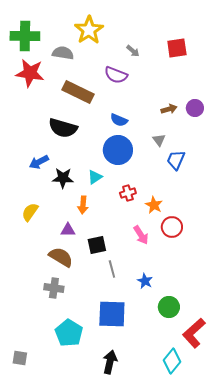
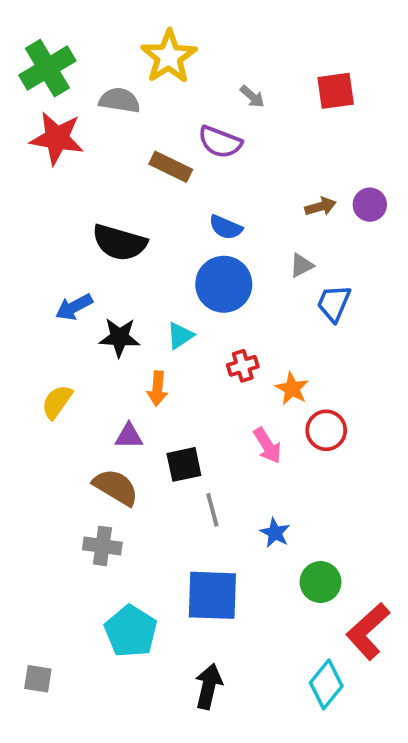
green cross: (25, 36) -> (47, 68), turned -32
brown rectangle: (78, 92) -> (171, 167), moved, size x0.7
gray triangle: (159, 140) -> (302, 265), turned 40

